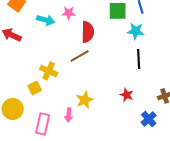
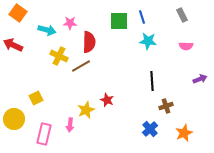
cyan star: (136, 31) -> (148, 41), moved
black line: (139, 59) -> (152, 81), moved
yellow cross: (49, 71) -> (59, 56), moved
red star: (127, 95) -> (107, 100), moved

